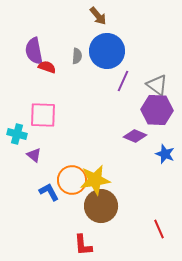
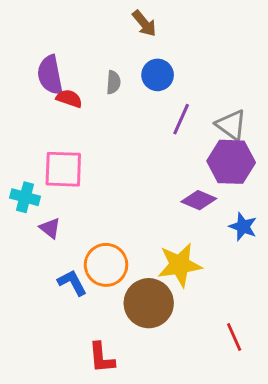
blue circle: (107, 51) -> (158, 75), size x0.6
yellow star: (95, 180) -> (180, 265), moved
red L-shape: (83, 245) -> (102, 358), moved

